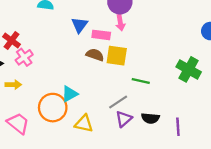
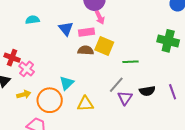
yellow square: (117, 56) -> (104, 46), turned 30
cyan triangle: (70, 94) -> (67, 83), moved
orange circle: (53, 108) -> (50, 100), moved
yellow triangle: (84, 124) -> (85, 104), moved

